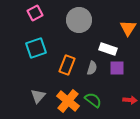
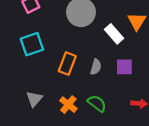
white rectangle: (108, 49) -> (114, 34), moved, turned 30
orange cross: (68, 101) -> (68, 105), size x0.7

